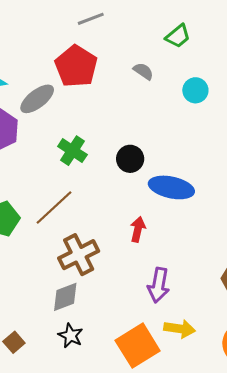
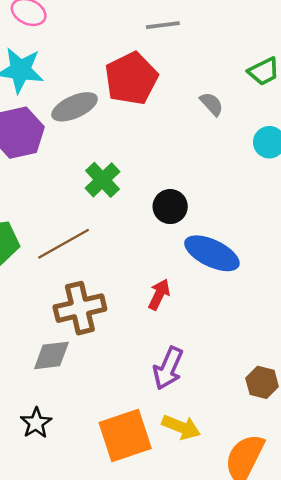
black star: (71, 336) -> (36, 423), moved

